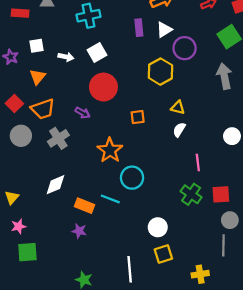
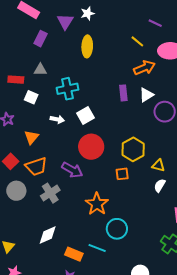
cyan cross: (88, 16) -> (67, 89), moved
white square: (36, 46) -> (31, 97), moved, turned 32
yellow hexagon: (160, 72) -> (133, 149), moved
purple arrow: (83, 113) -> (72, 170), size x1.5

